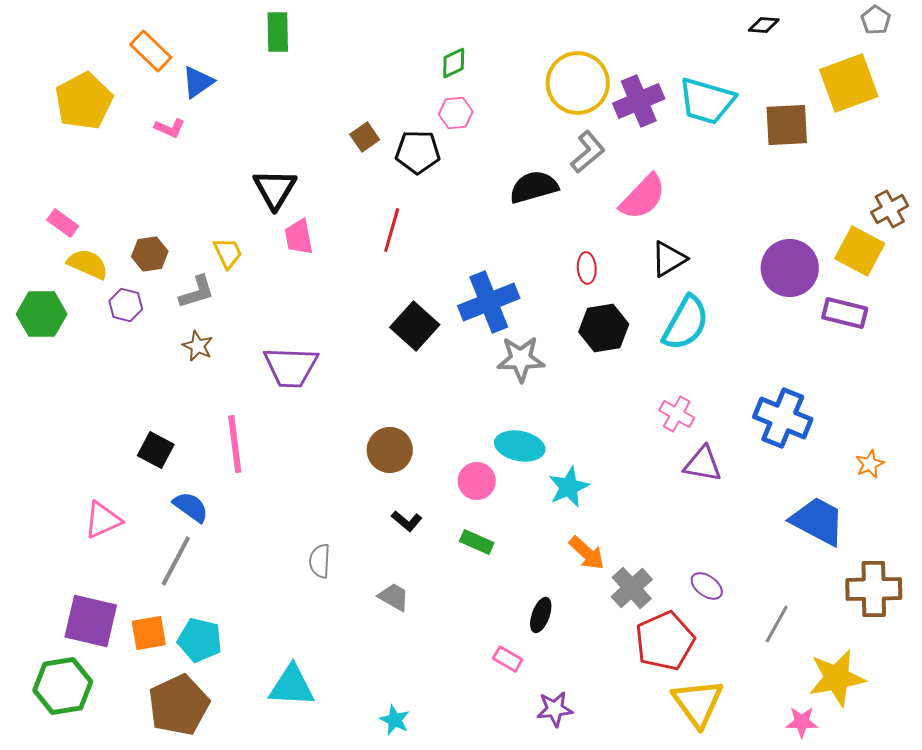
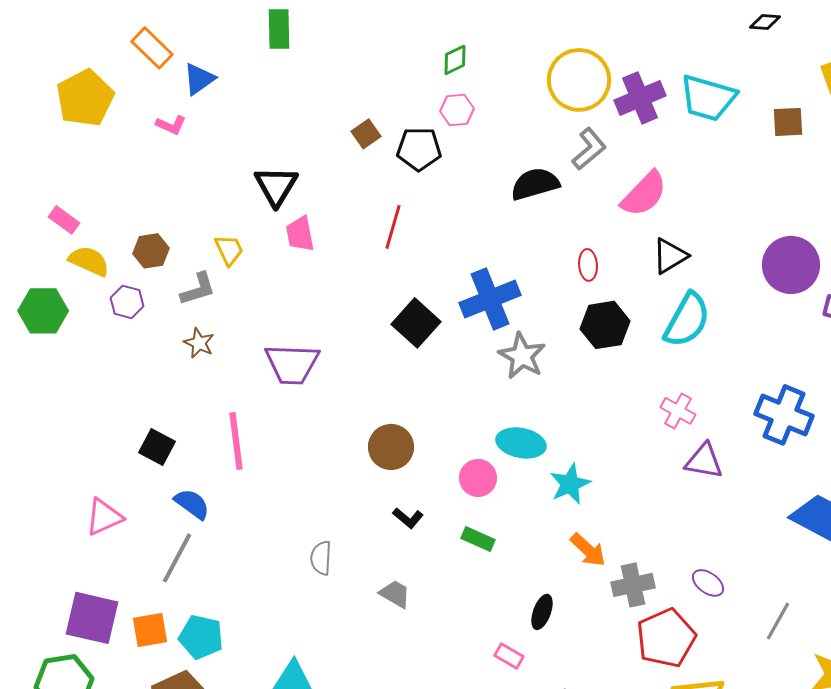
brown square: (787, 125) -> (788, 122), size x0.7
gray star: (521, 359) -> (522, 356), turned 30
gray cross: (632, 588) -> (633, 585), turned 30

